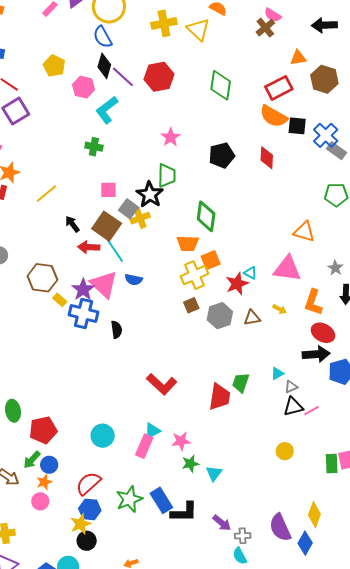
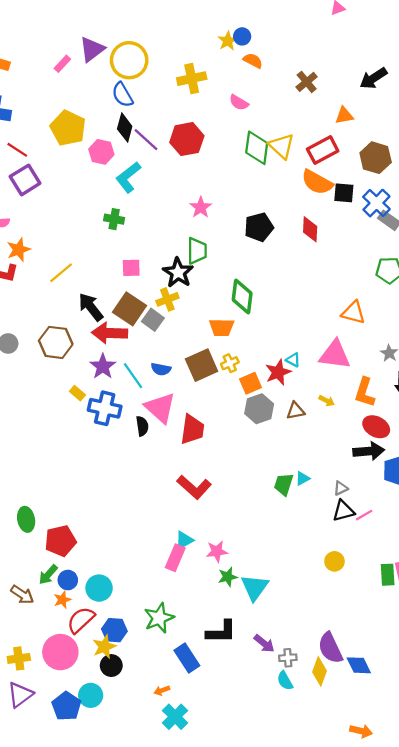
pink semicircle: (273, 15) -> (239, 103), moved
black arrow: (324, 25) -> (373, 78), turned -30
yellow triangle: (198, 29) -> (282, 146), moved
yellow pentagon: (54, 66) -> (68, 128), size x1.4
brown hexagon: (324, 79) -> (376, 158), moved
gray square: (129, 209) -> (153, 320), moved
black arrow: (72, 224) -> (91, 307), size x1.5
red arrow: (89, 247) -> (110, 333), size x1.4
cyan line: (115, 251) -> (133, 376), moved
orange square: (211, 260) -> (250, 383), moved
yellow cross: (194, 275) -> (230, 363), size x0.6
brown hexagon: (42, 278) -> (56, 342), moved
pink triangle: (104, 284) -> (160, 408), moved
purple star: (83, 290) -> (103, 366), moved
brown square: (191, 305) -> (202, 365), moved, size x1.8
cyan triangle: (277, 373) -> (303, 478), moved
red trapezoid: (220, 397) -> (192, 429), moved
cyan circle: (103, 436) -> (99, 588), moved
cyan triangle: (214, 473) -> (255, 587), size x1.5
red semicircle: (88, 484) -> (81, 620), moved
blue rectangle: (161, 500) -> (187, 658), moved
pink circle: (40, 501) -> (60, 652), moved, size x1.8
yellow diamond: (314, 515) -> (319, 671), moved
blue diamond: (305, 543) -> (359, 665), turned -55

